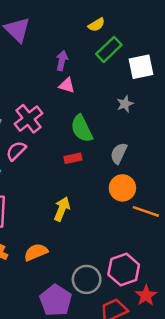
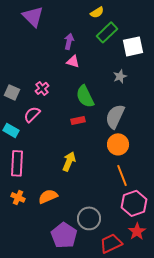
pink cross: (28, 119) -> (42, 88), size x0.6
gray semicircle: (119, 153) -> (115, 116), size x1.4
orange line: (146, 211) -> (122, 175), moved, turned 50
pink hexagon: (124, 270) -> (134, 203), moved

